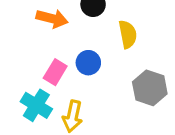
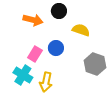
yellow semicircle: (128, 34) -> (81, 30), turned -60

